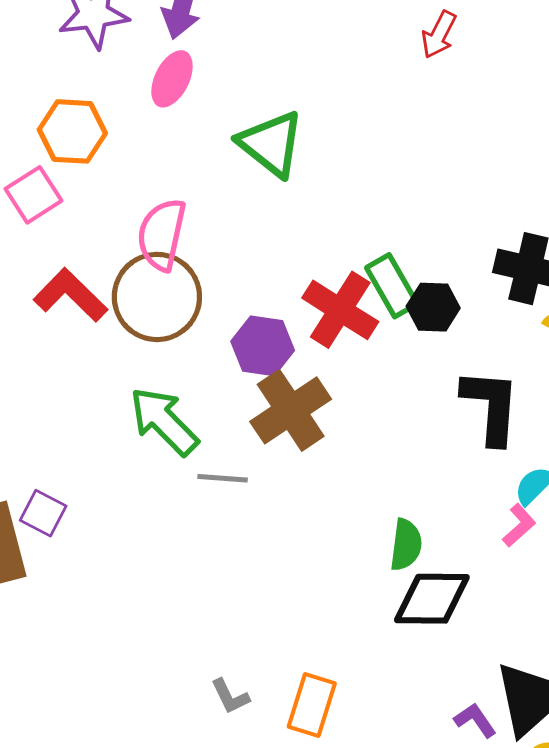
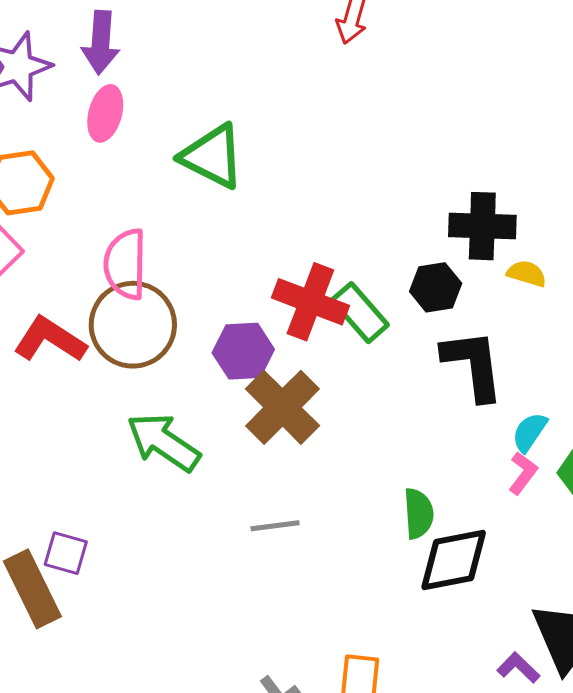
green rectangle: (392, 286) -> (360, 313), moved
black hexagon: (433, 307) -> (436, 287), moved
gray line: (223, 478) -> (275, 526), moved

